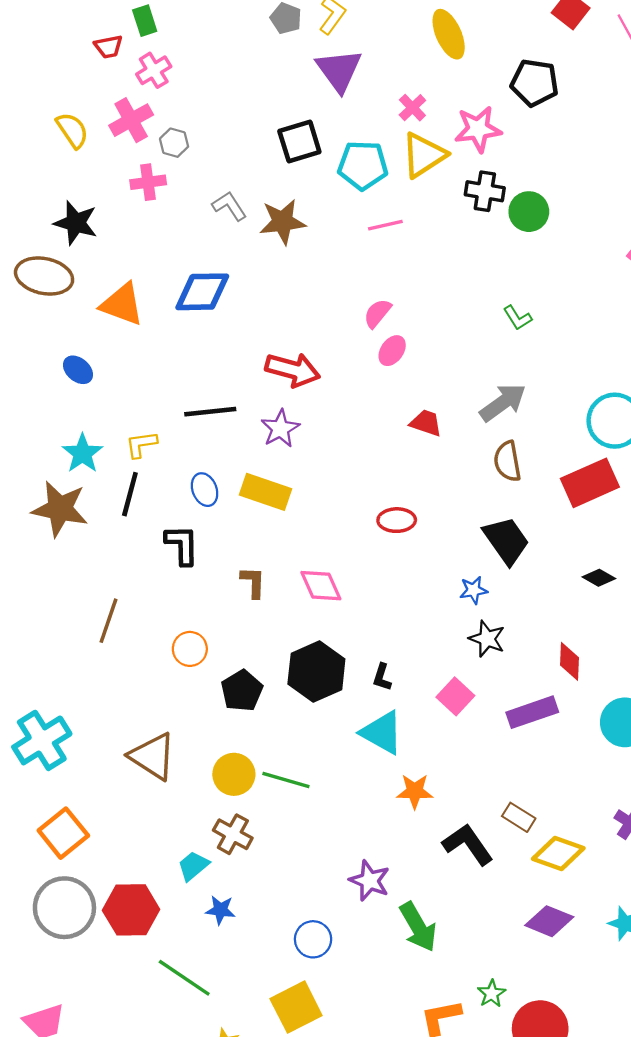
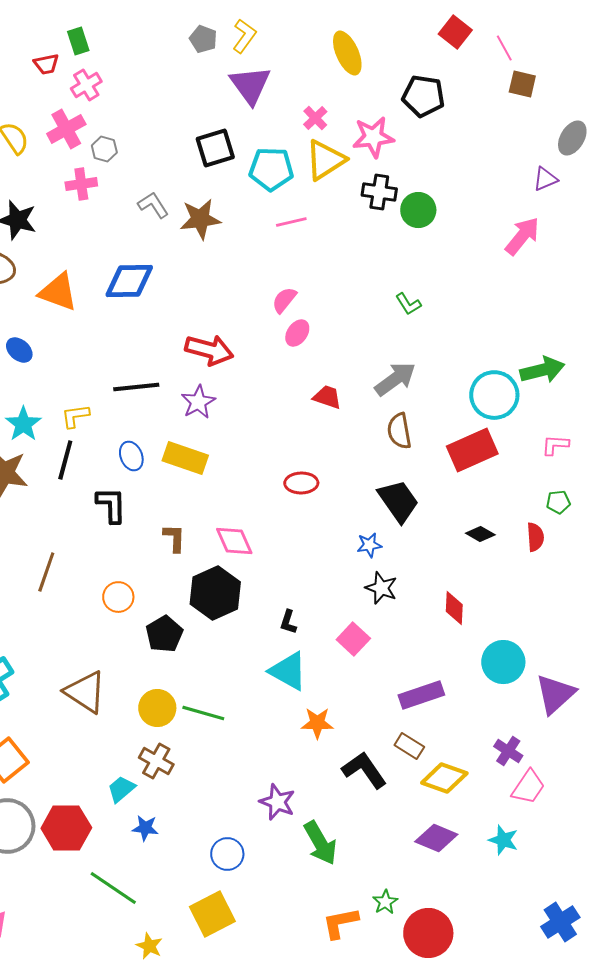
black hexagon: (316, 672) -> (215, 593), moved
purple rectangle: (532, 712) -> (421, 695), moved

